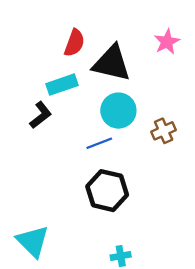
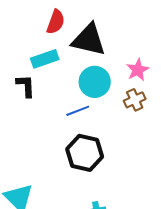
pink star: (167, 42) -> (138, 70), moved
black L-shape: (41, 115) -> (26, 86), turned -55

